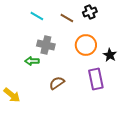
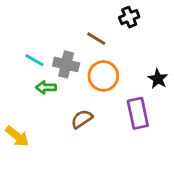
cyan line: (37, 16) -> (34, 60), moved
brown line: (67, 18) -> (96, 39), moved
orange circle: (86, 45) -> (103, 76), moved

